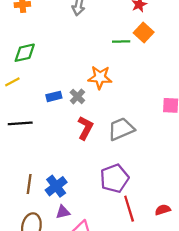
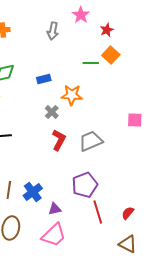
blue rectangle: (54, 96) -> (44, 79), moved
red semicircle: (163, 210) -> (128, 213), turned -32
purple triangle: (63, 212) -> (55, 209), moved

